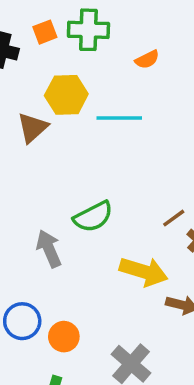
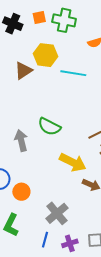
green semicircle: (93, 217) -> (49, 127), turned 45

